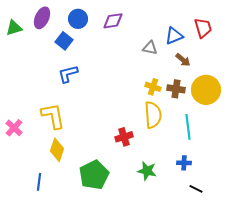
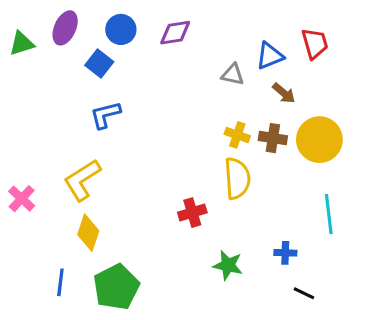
yellow L-shape: (53, 116) -> (82, 180), turned -112
cyan line: (188, 127) -> (329, 214), moved
green pentagon: (94, 175) -> (116, 287), moved

